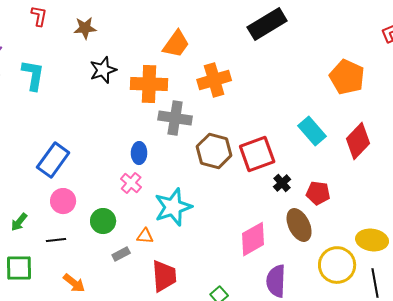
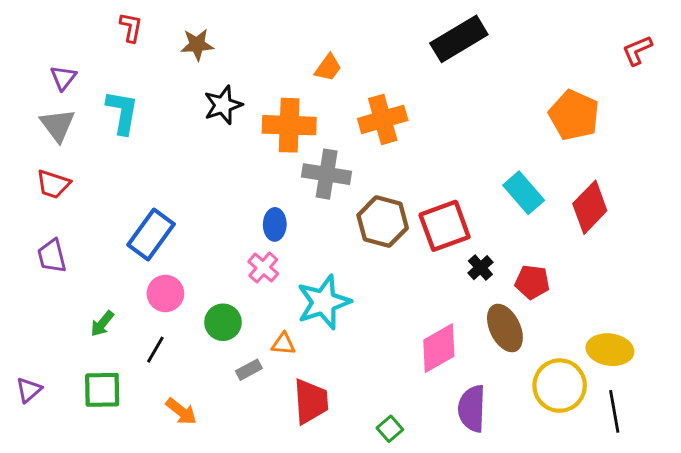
orange trapezoid: (176, 44) -> (328, 68), size x0.7
black line: (56, 240) -> (155, 350), turned -54

